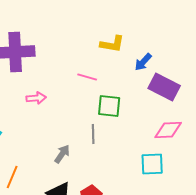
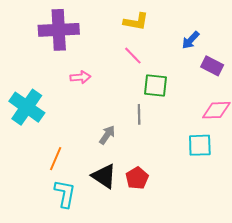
yellow L-shape: (112, 44) -> (136, 22), moved
pink line: (87, 77) -> (133, 56), turned 30
purple rectangle: (164, 87) -> (212, 66), size x0.7

